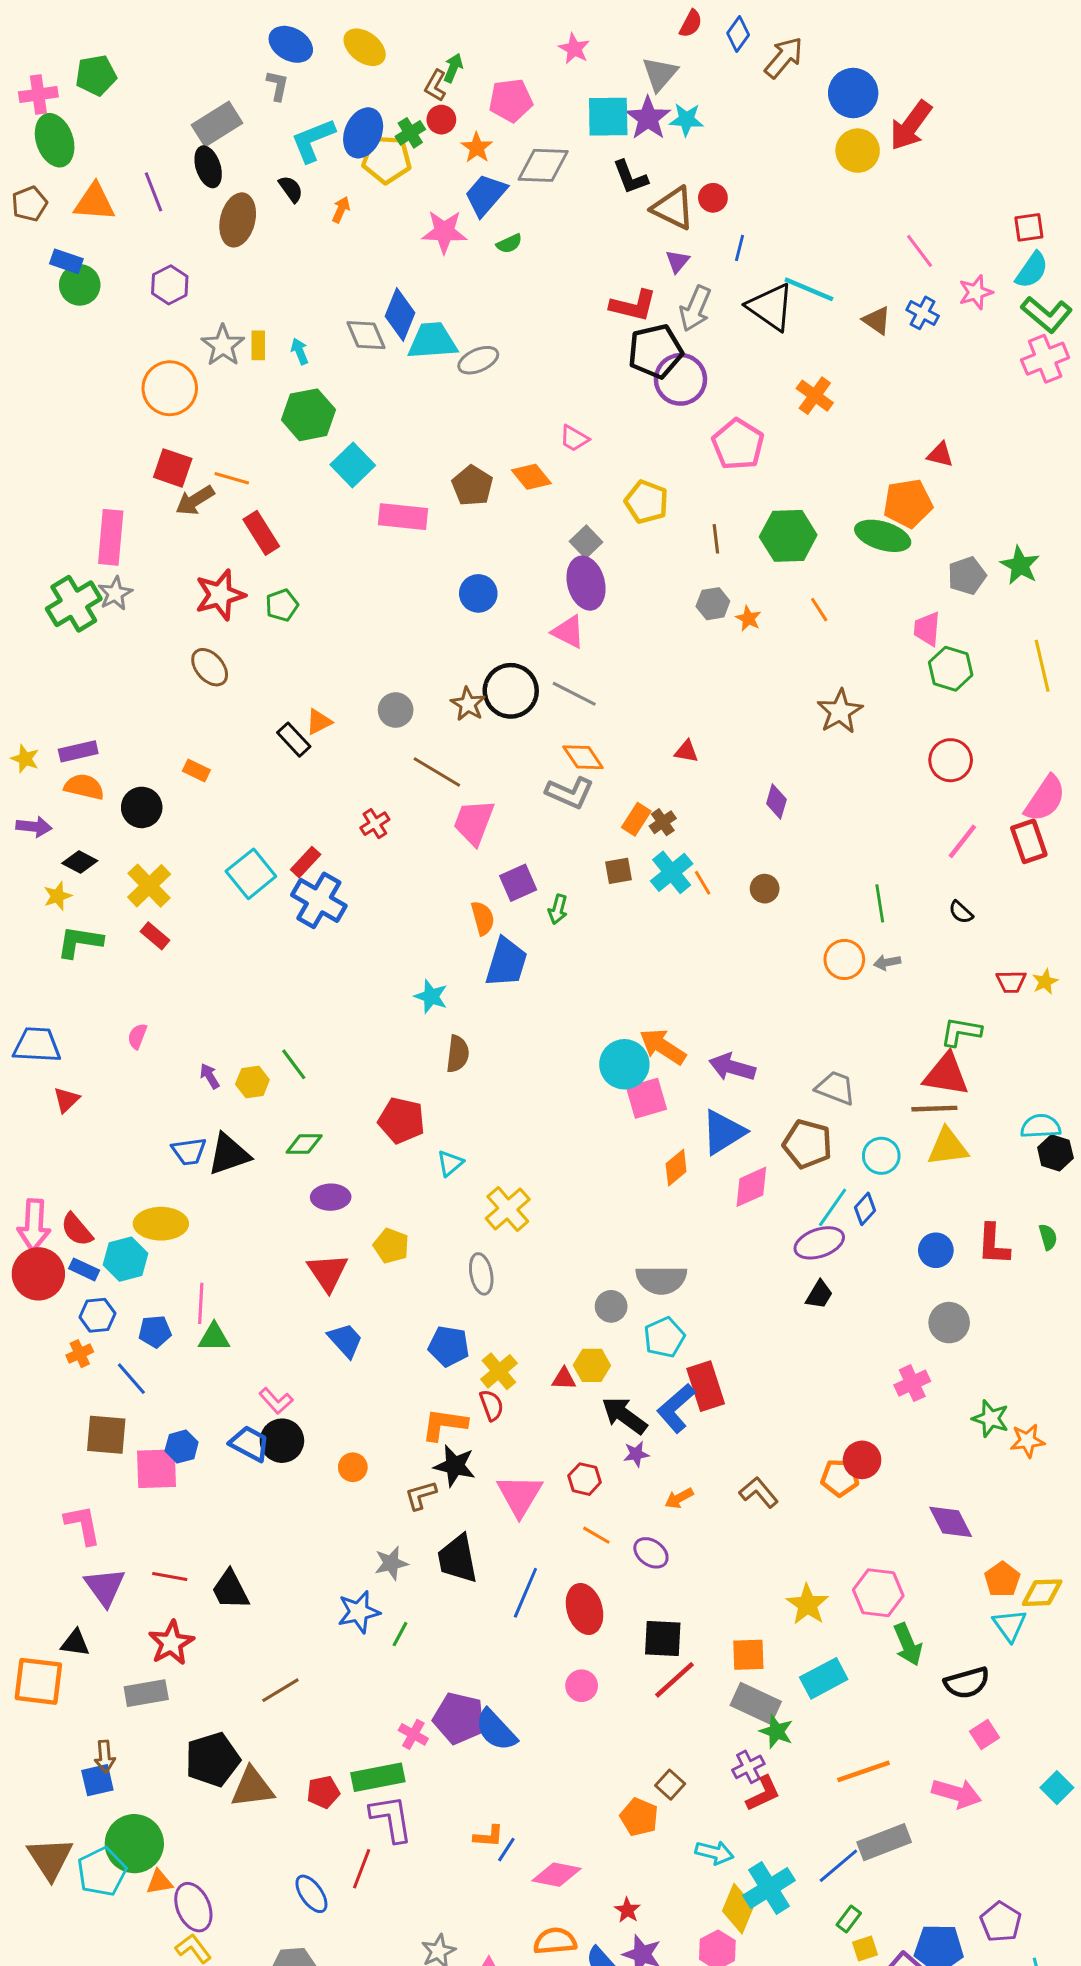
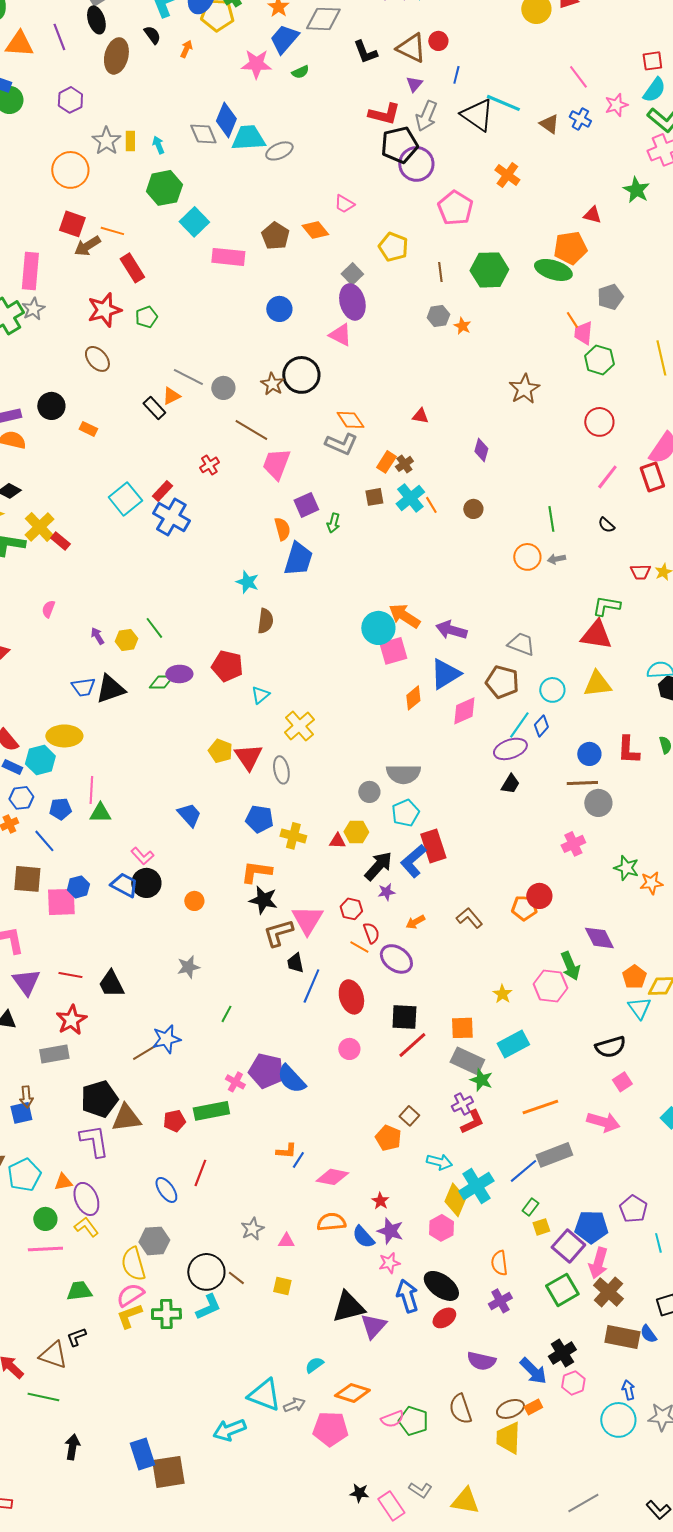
black L-shape: (630, 177) -> (365, 52), moved
green star: (1020, 565) -> (636, 190), moved
orange line: (819, 610) -> (572, 320), moved
gray line: (574, 694) -> (188, 377), moved
black circle: (142, 807) -> (51, 406), moved
yellow cross: (149, 886) -> (39, 527), moved
brown line: (934, 1109) -> (582, 783), moved
purple ellipse: (331, 1197) -> (179, 674), moved
red triangle: (328, 1272) -> (248, 757), moved
yellow cross: (499, 1371) -> (293, 836), turned -35
red semicircle: (492, 1405) -> (371, 933), moved
black arrow: (624, 1416) -> (378, 866), turned 96
brown L-shape: (421, 1495) -> (278, 933), moved, size x1.4
purple ellipse: (651, 1553) -> (396, 959), size x1.4
black trapezoid: (458, 1559) -> (295, 963), moved, size x0.6
gray star: (391, 1563) -> (188, 967), moved
yellow star: (807, 1605) -> (502, 994), size x0.7
blue star: (359, 1612) -> (166, 1039), moved
green arrow: (908, 1644) -> (570, 966), moved
purple L-shape: (391, 1819) -> (94, 1141), moved
green circle: (134, 1844) -> (45, 1219), moved, size x0.6

